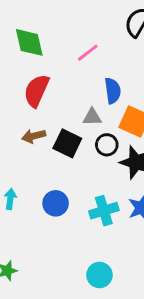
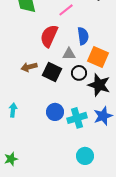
red semicircle: (37, 91) -> (49, 36), moved
blue circle: (56, 203) -> (55, 112), moved
cyan circle: (99, 275) -> (85, 156), moved

